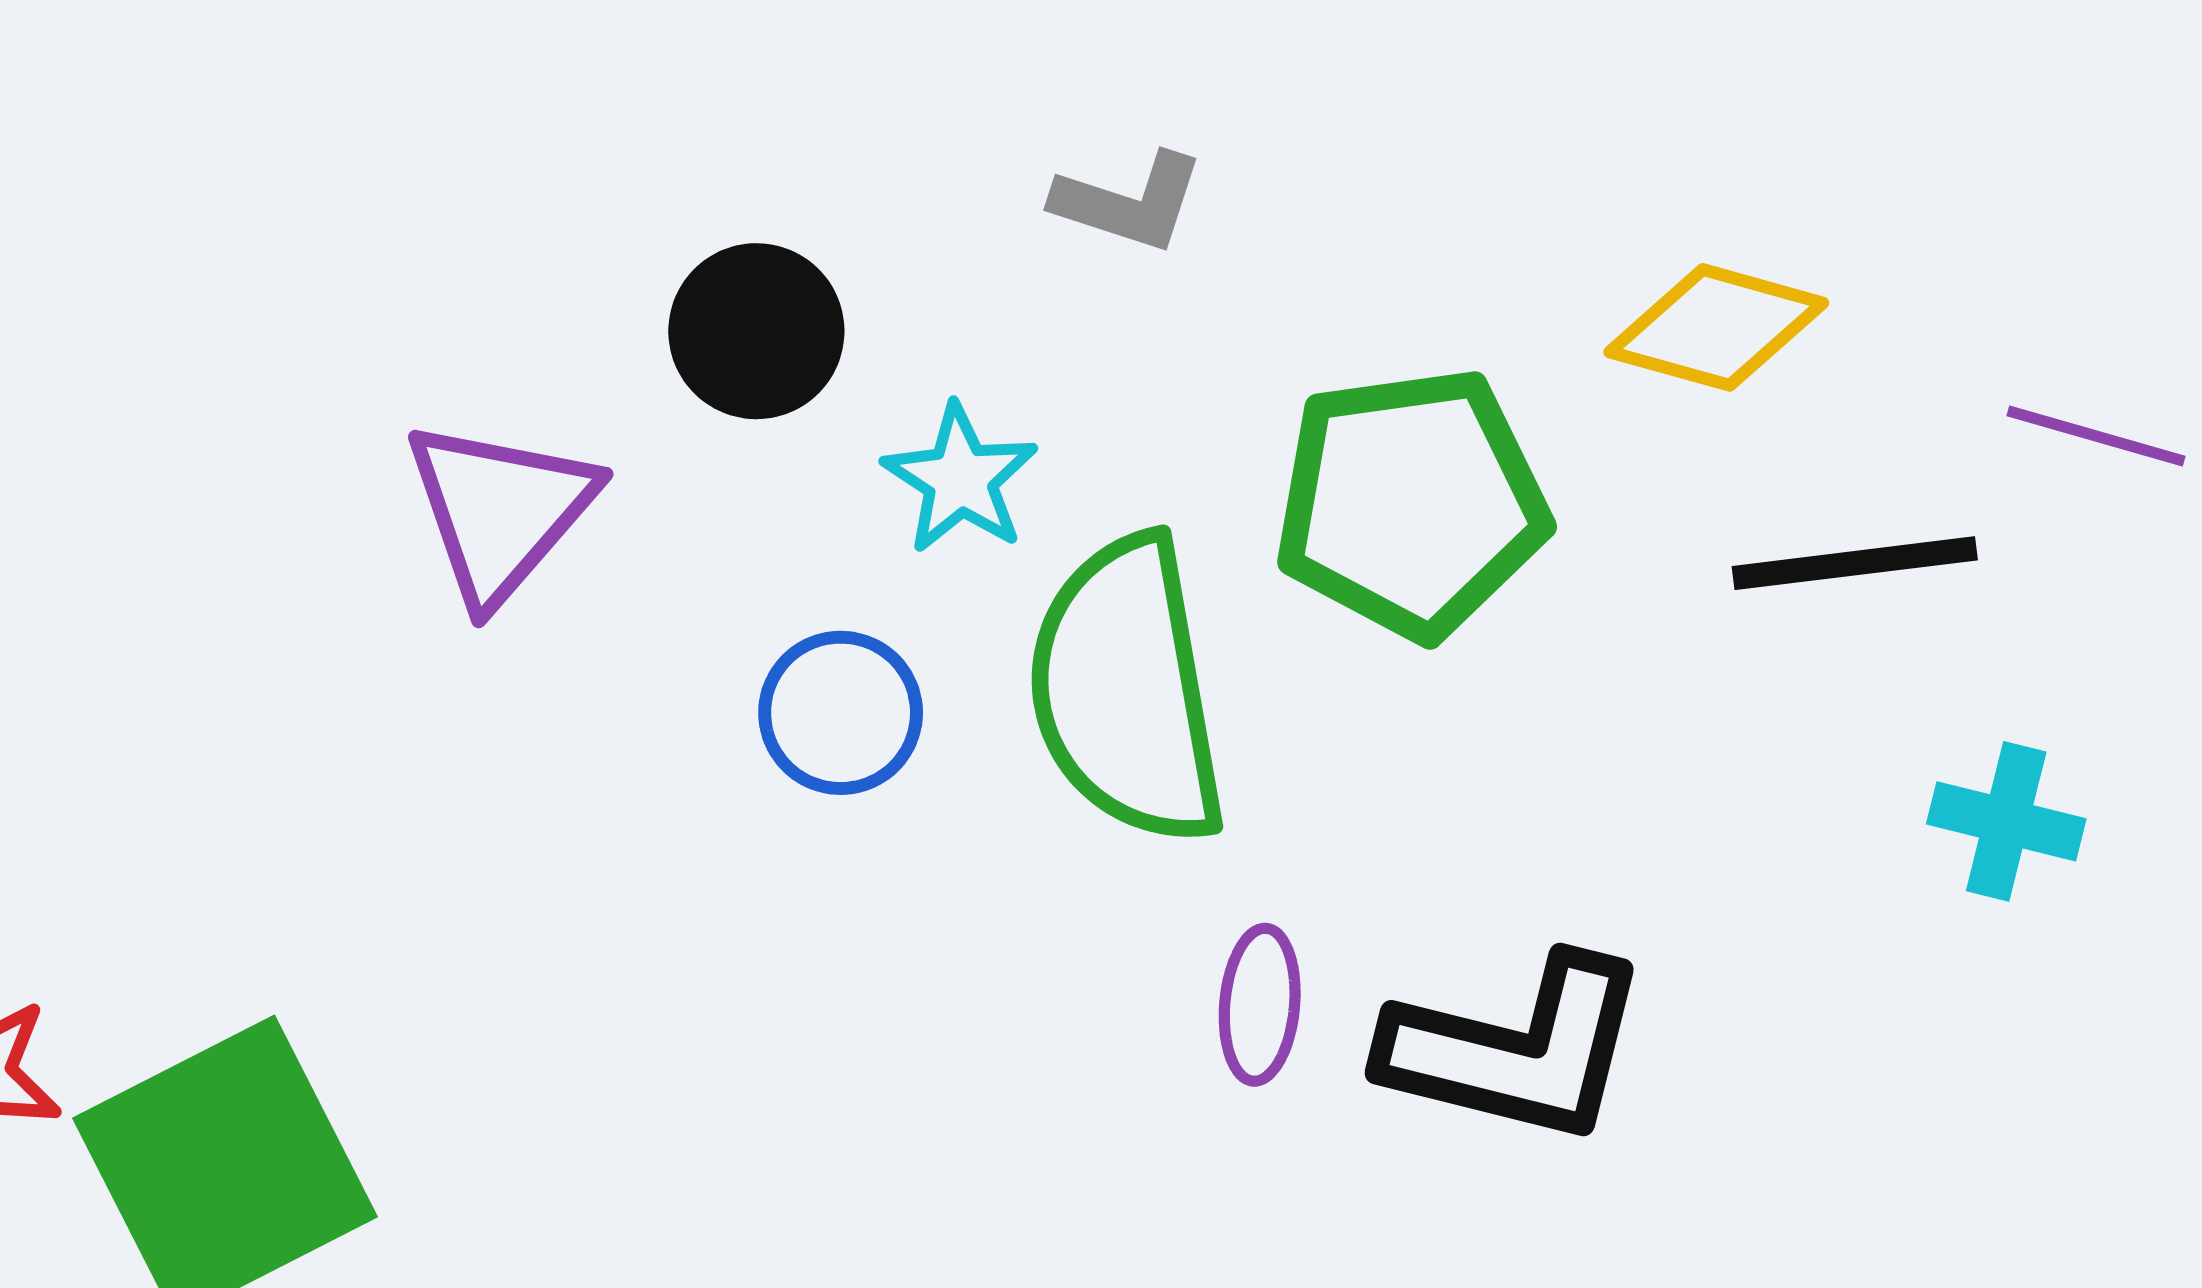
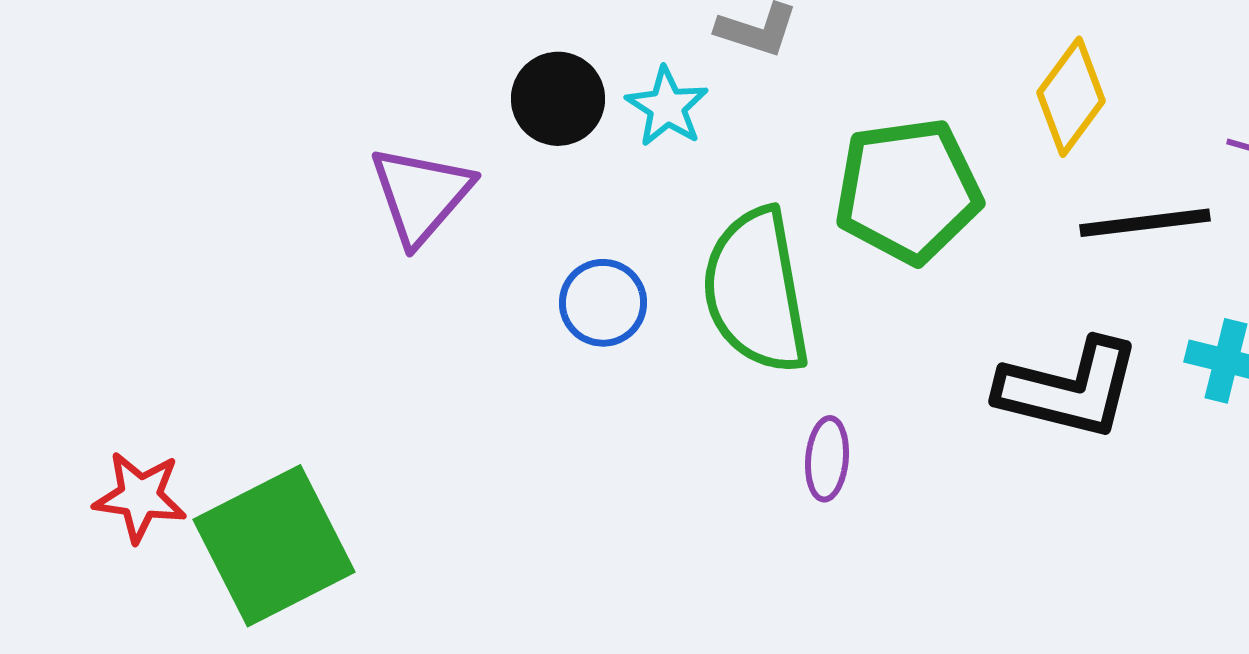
yellow diamond: (1716, 327) -> (1071, 97), turned -69
cyan star: (960, 479) -> (667, 107), moved
black L-shape: (1516, 1050) -> (1069, 389), moved

